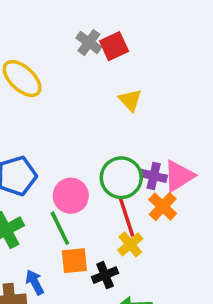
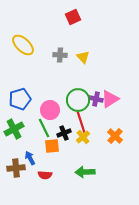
gray cross: (89, 43) -> (60, 55), moved, turned -32
red square: (114, 46) -> (73, 17), moved
orange cross: (163, 207) -> (115, 136), moved
black cross: (105, 275) -> (64, 133), moved

